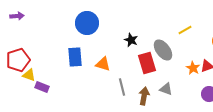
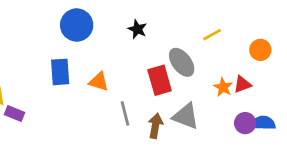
black star: (131, 40) -> (137, 29), moved
gray triangle: (166, 89) -> (186, 116), size x1.5

